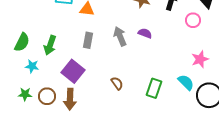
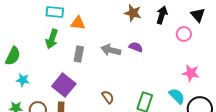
gray arrow: (120, 36) -> (111, 50), turned -54
green arrow: (50, 45) -> (52, 39), moved
pink star: (200, 59) -> (191, 73), turned 30

